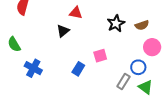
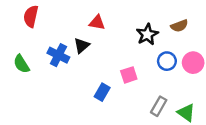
brown semicircle: (142, 25) -> (179, 26), moved
blue circle: (138, 67) -> (167, 61), moved
blue cross: (33, 68) -> (58, 55), moved

